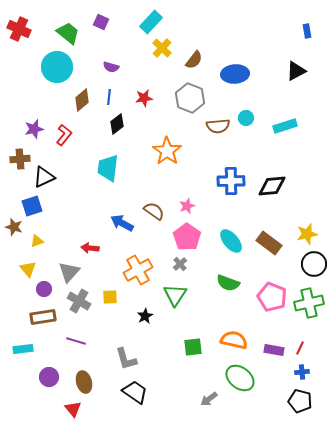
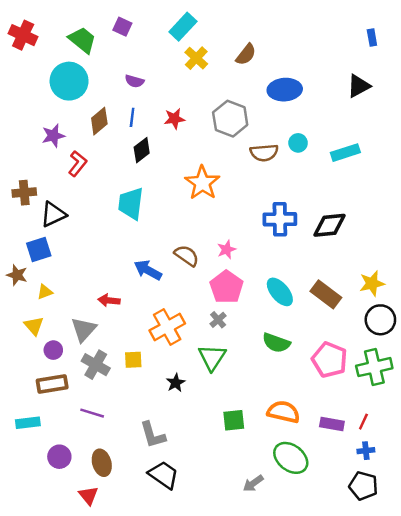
brown semicircle: (194, 60) -> (246, 54), moved
purple star: (34, 129) -> (53, 136), moved

